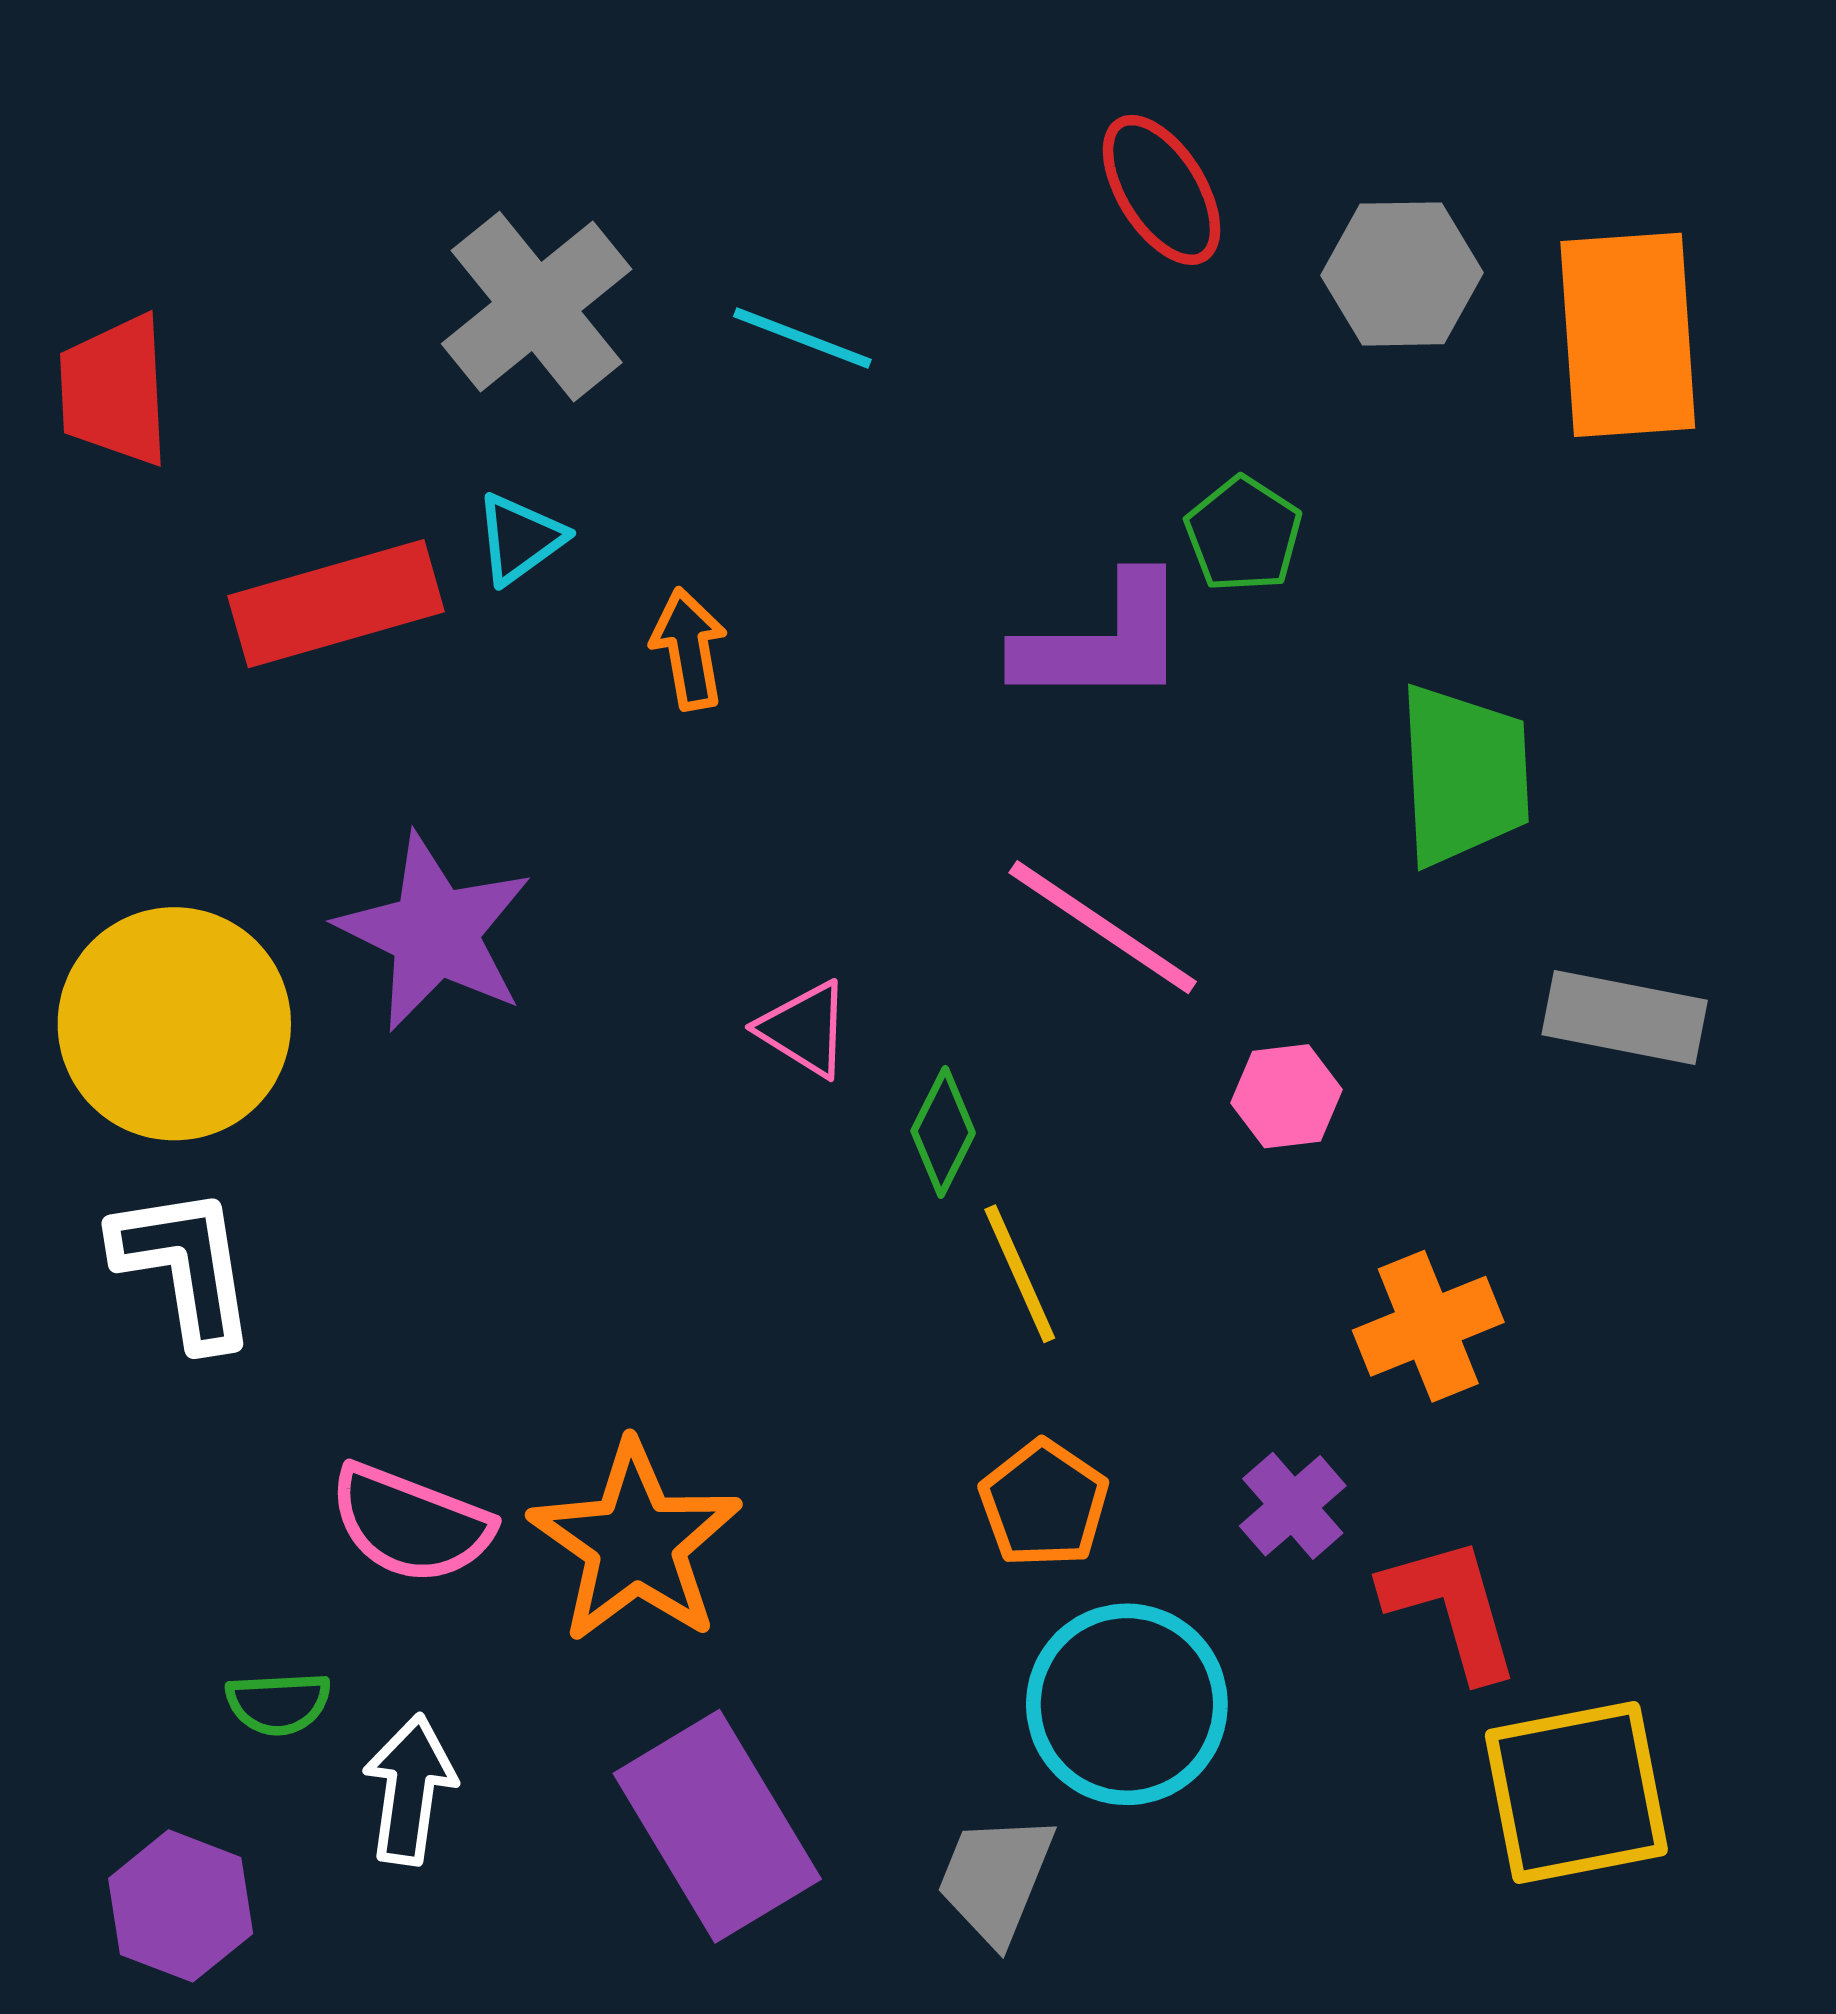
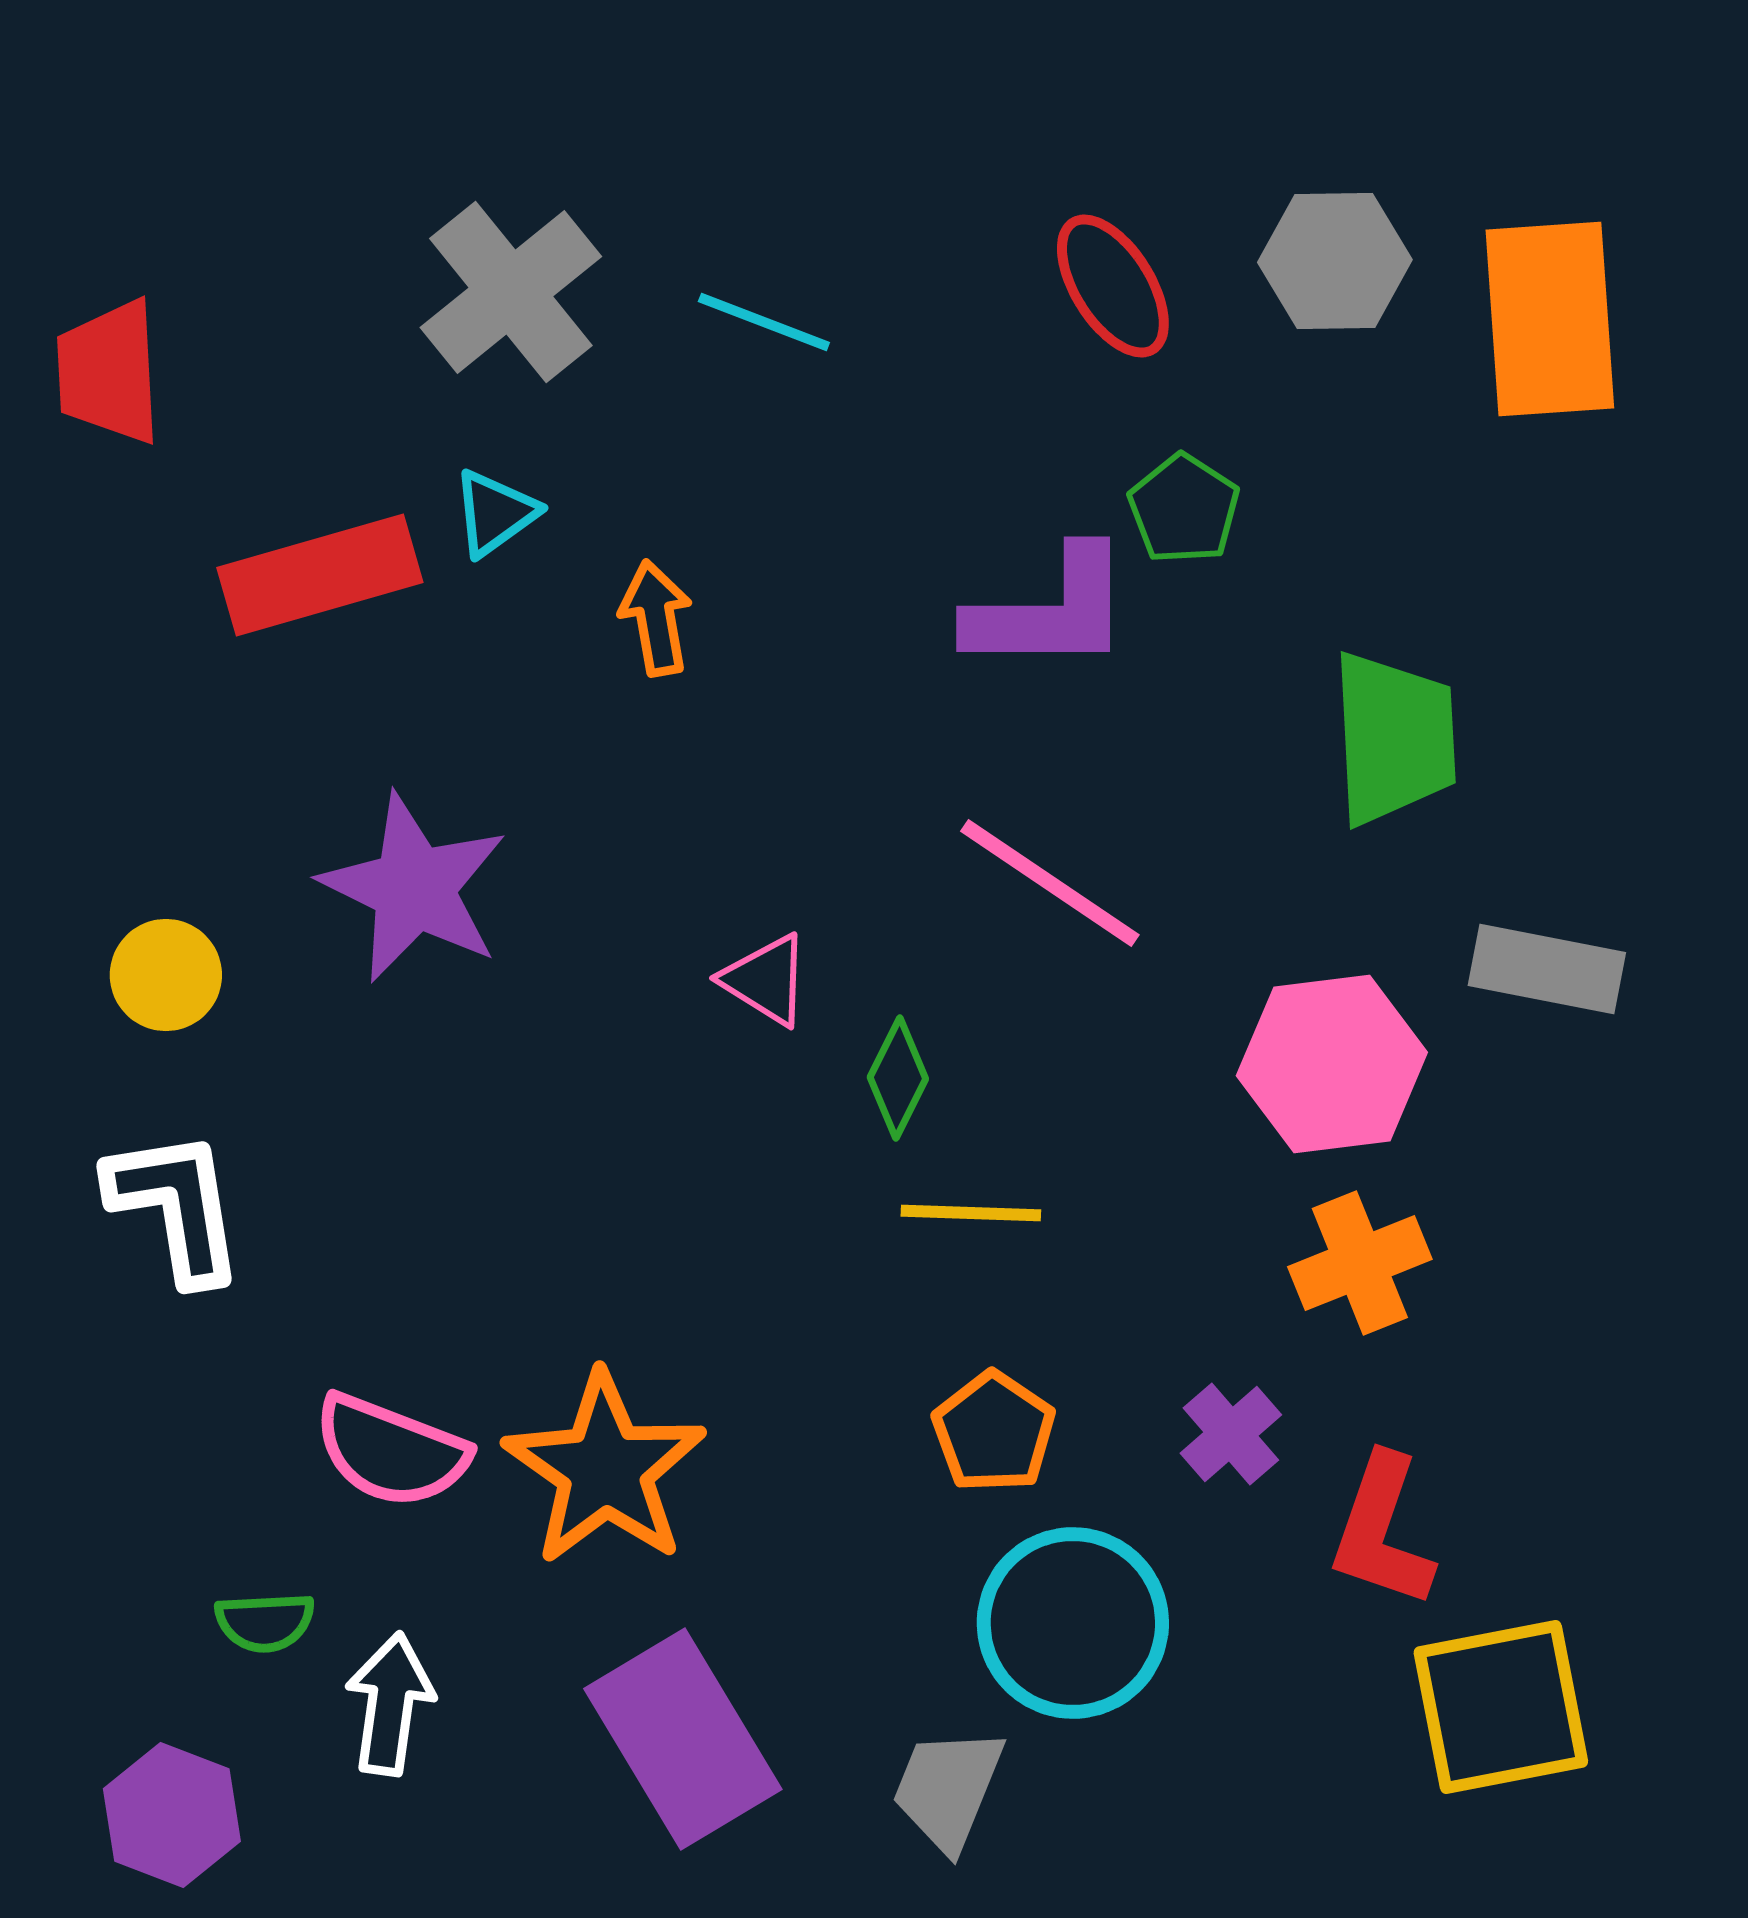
red ellipse: (1162, 190) -> (1113, 286), moved
yellow circle: (174, 1024) -> (166, 975), size x0.5
pink hexagon: (1286, 1096) -> (1332, 1064), moved, size x1.8
yellow line: (1020, 1274) -> (971, 1213), turned -64
red L-shape: (1451, 1608) -> (1382, 1531), turned -145

